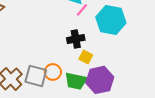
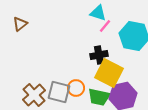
yellow square: (86, 57) -> (109, 73), size x2.0

